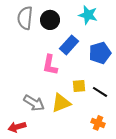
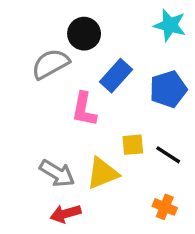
cyan star: (88, 15) -> (170, 25), moved
gray semicircle: (25, 18) -> (50, 64), moved, turned 55
red arrow: (17, 127) -> (66, 214), moved

